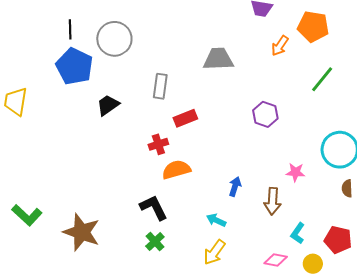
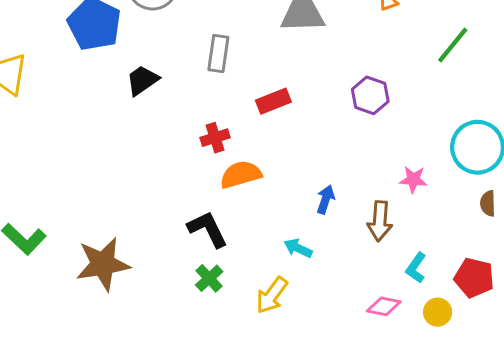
red rectangle: (185, 118) -> (273, 101), moved
brown star: (82, 232) -> (103, 264), turned -30
yellow arrow: (214, 252) -> (272, 295), moved

